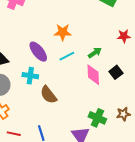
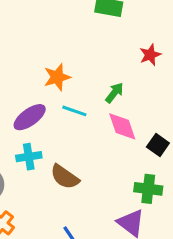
purple ellipse: (38, 52) -> (30, 117), turned -70
cyan line: (67, 56) -> (74, 111), turned 63
black square: (116, 72) -> (158, 145), moved

